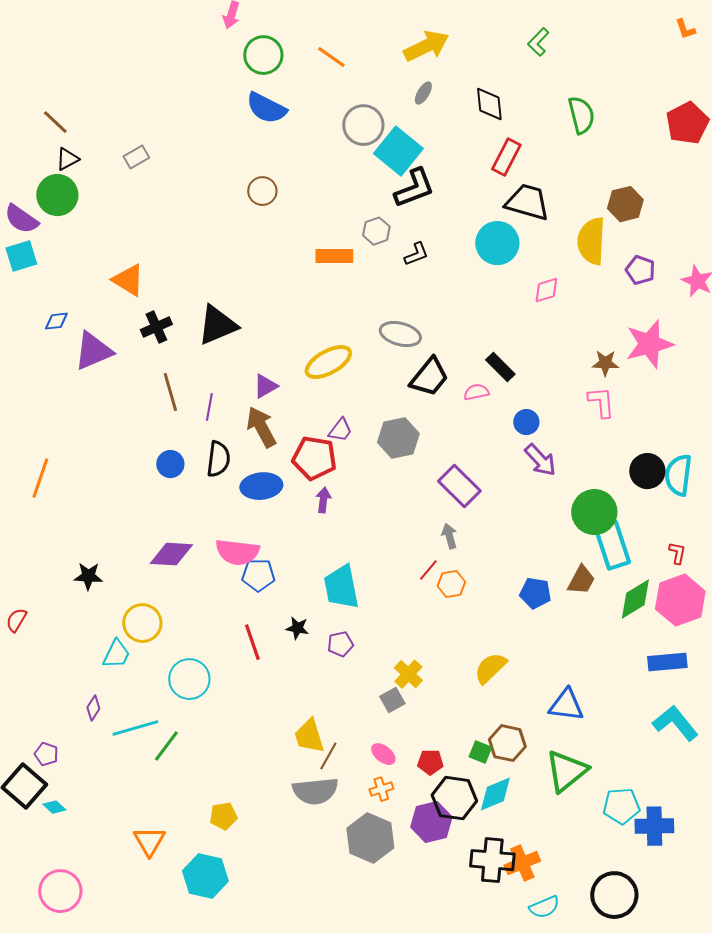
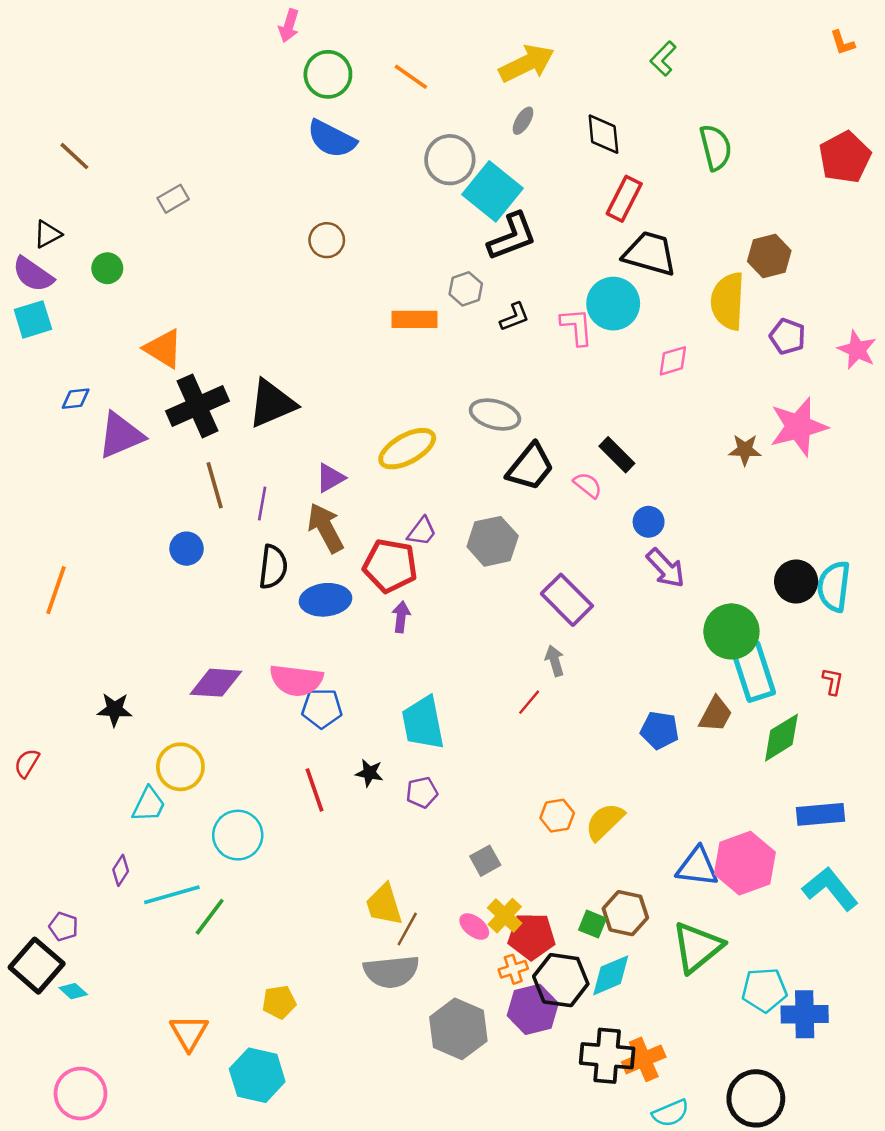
black triangle: (67, 159) -> (48, 234), moved
green circle: (57, 195) -> (107, 268), moved, size x0.6
black cross: (156, 327) -> (197, 406), size x1.6
pink semicircle: (476, 392) -> (588, 485), turned 50
pink L-shape: (601, 402) -> (577, 327), moved
blue circle: (170, 464) -> (187, 549), moved
orange hexagon: (451, 584) -> (557, 816), moved
pink hexagon: (680, 600) -> (745, 863), moved
yellow cross: (408, 674) -> (505, 916), moved
red pentagon: (430, 762) -> (532, 936), size x1.5
orange cross: (381, 789) -> (513, 969), moved

